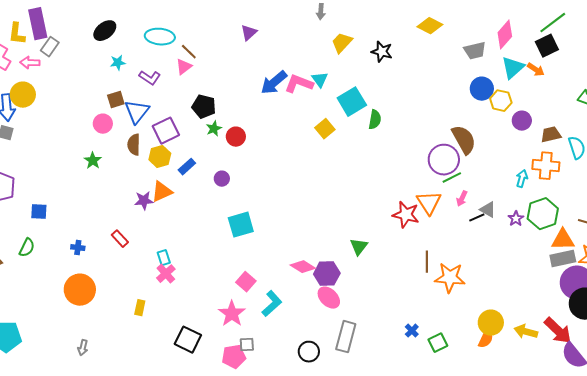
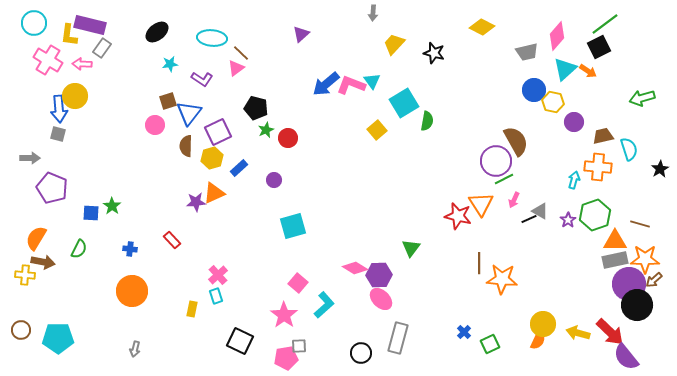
purple rectangle: (38, 24) -> (90, 25), turned -64
green star: (93, 161) -> (112, 206), moved
cyan rectangle: (164, 258) -> (216, 296), moved

